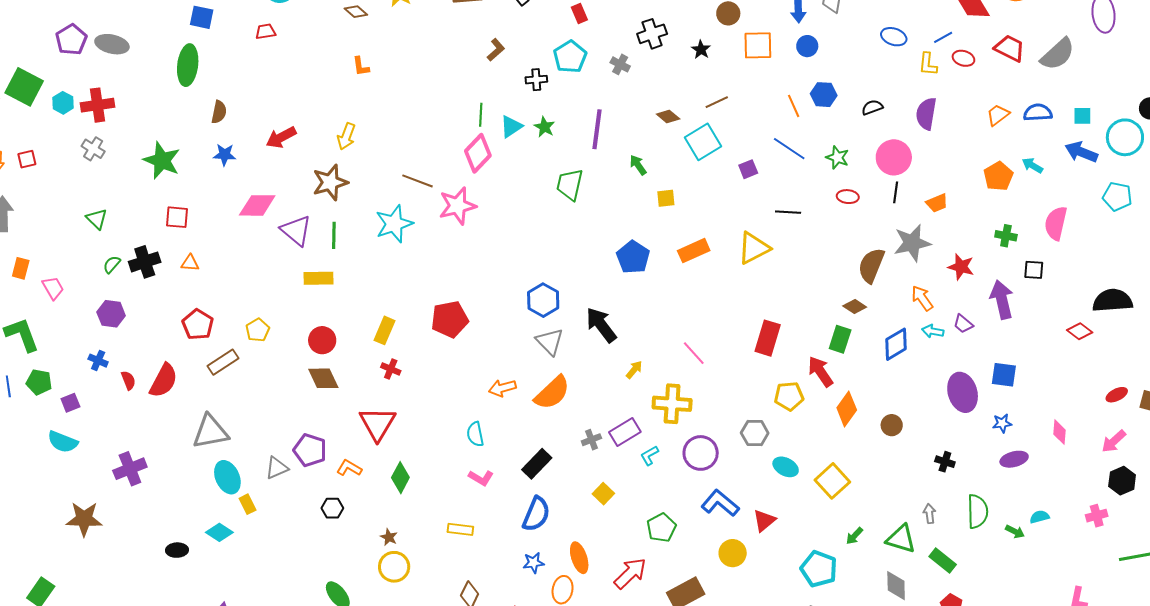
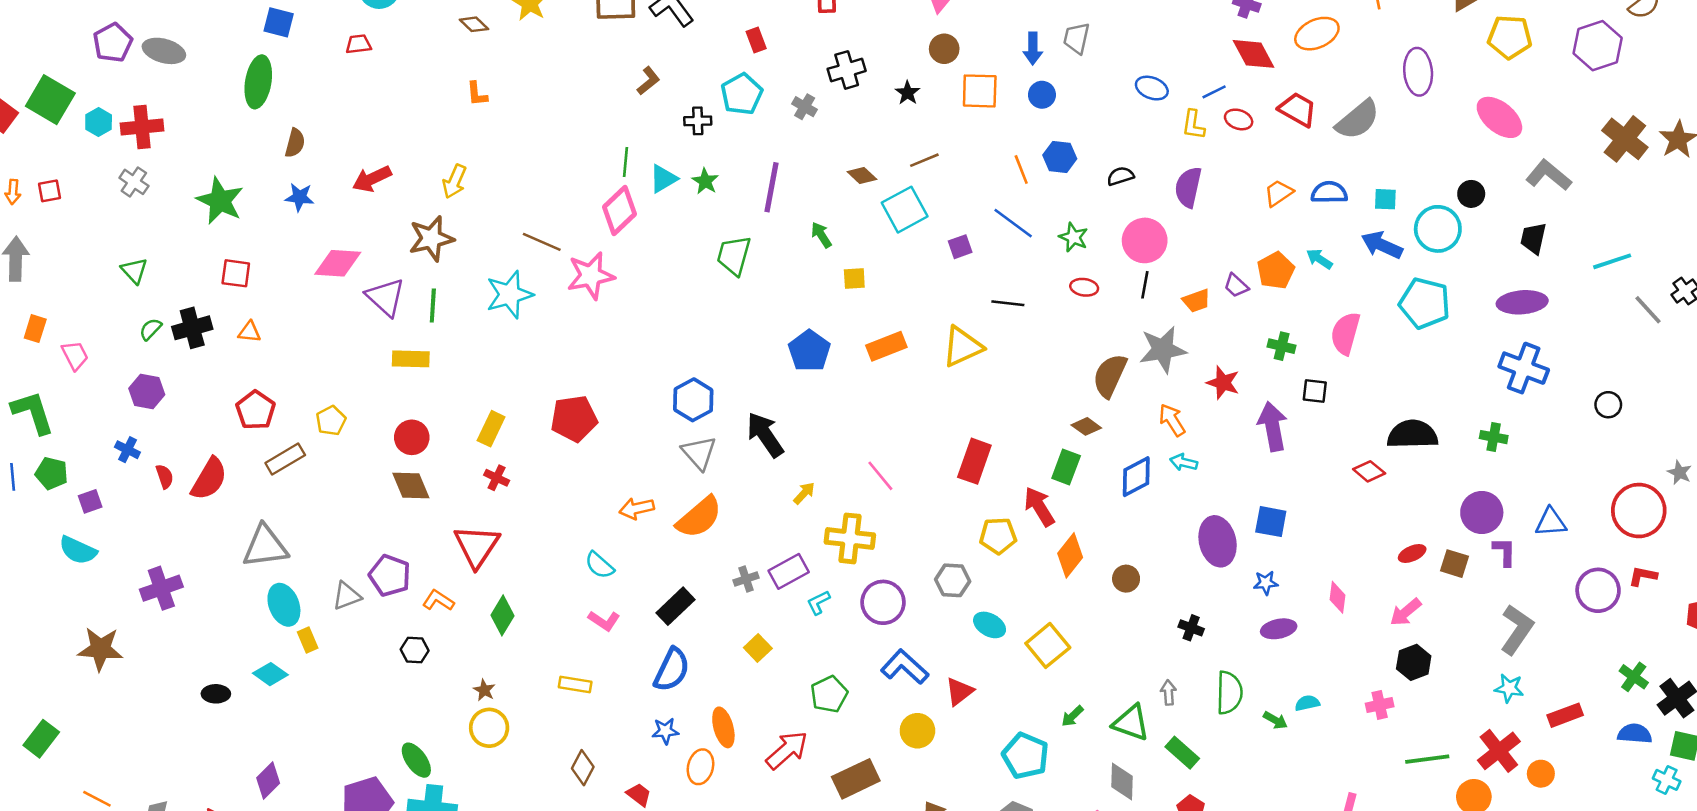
cyan pentagon: (1117, 196) -> (1425, 303), size x1.4
purple trapezoid: (963, 324) -> (1236, 286), moved
cyan semicircle: (475, 434) -> (599, 565), turned -40

